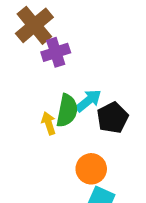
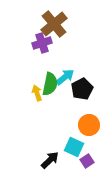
brown cross: (34, 25) -> (54, 24), moved
orange circle: (91, 169) -> (89, 125), moved

